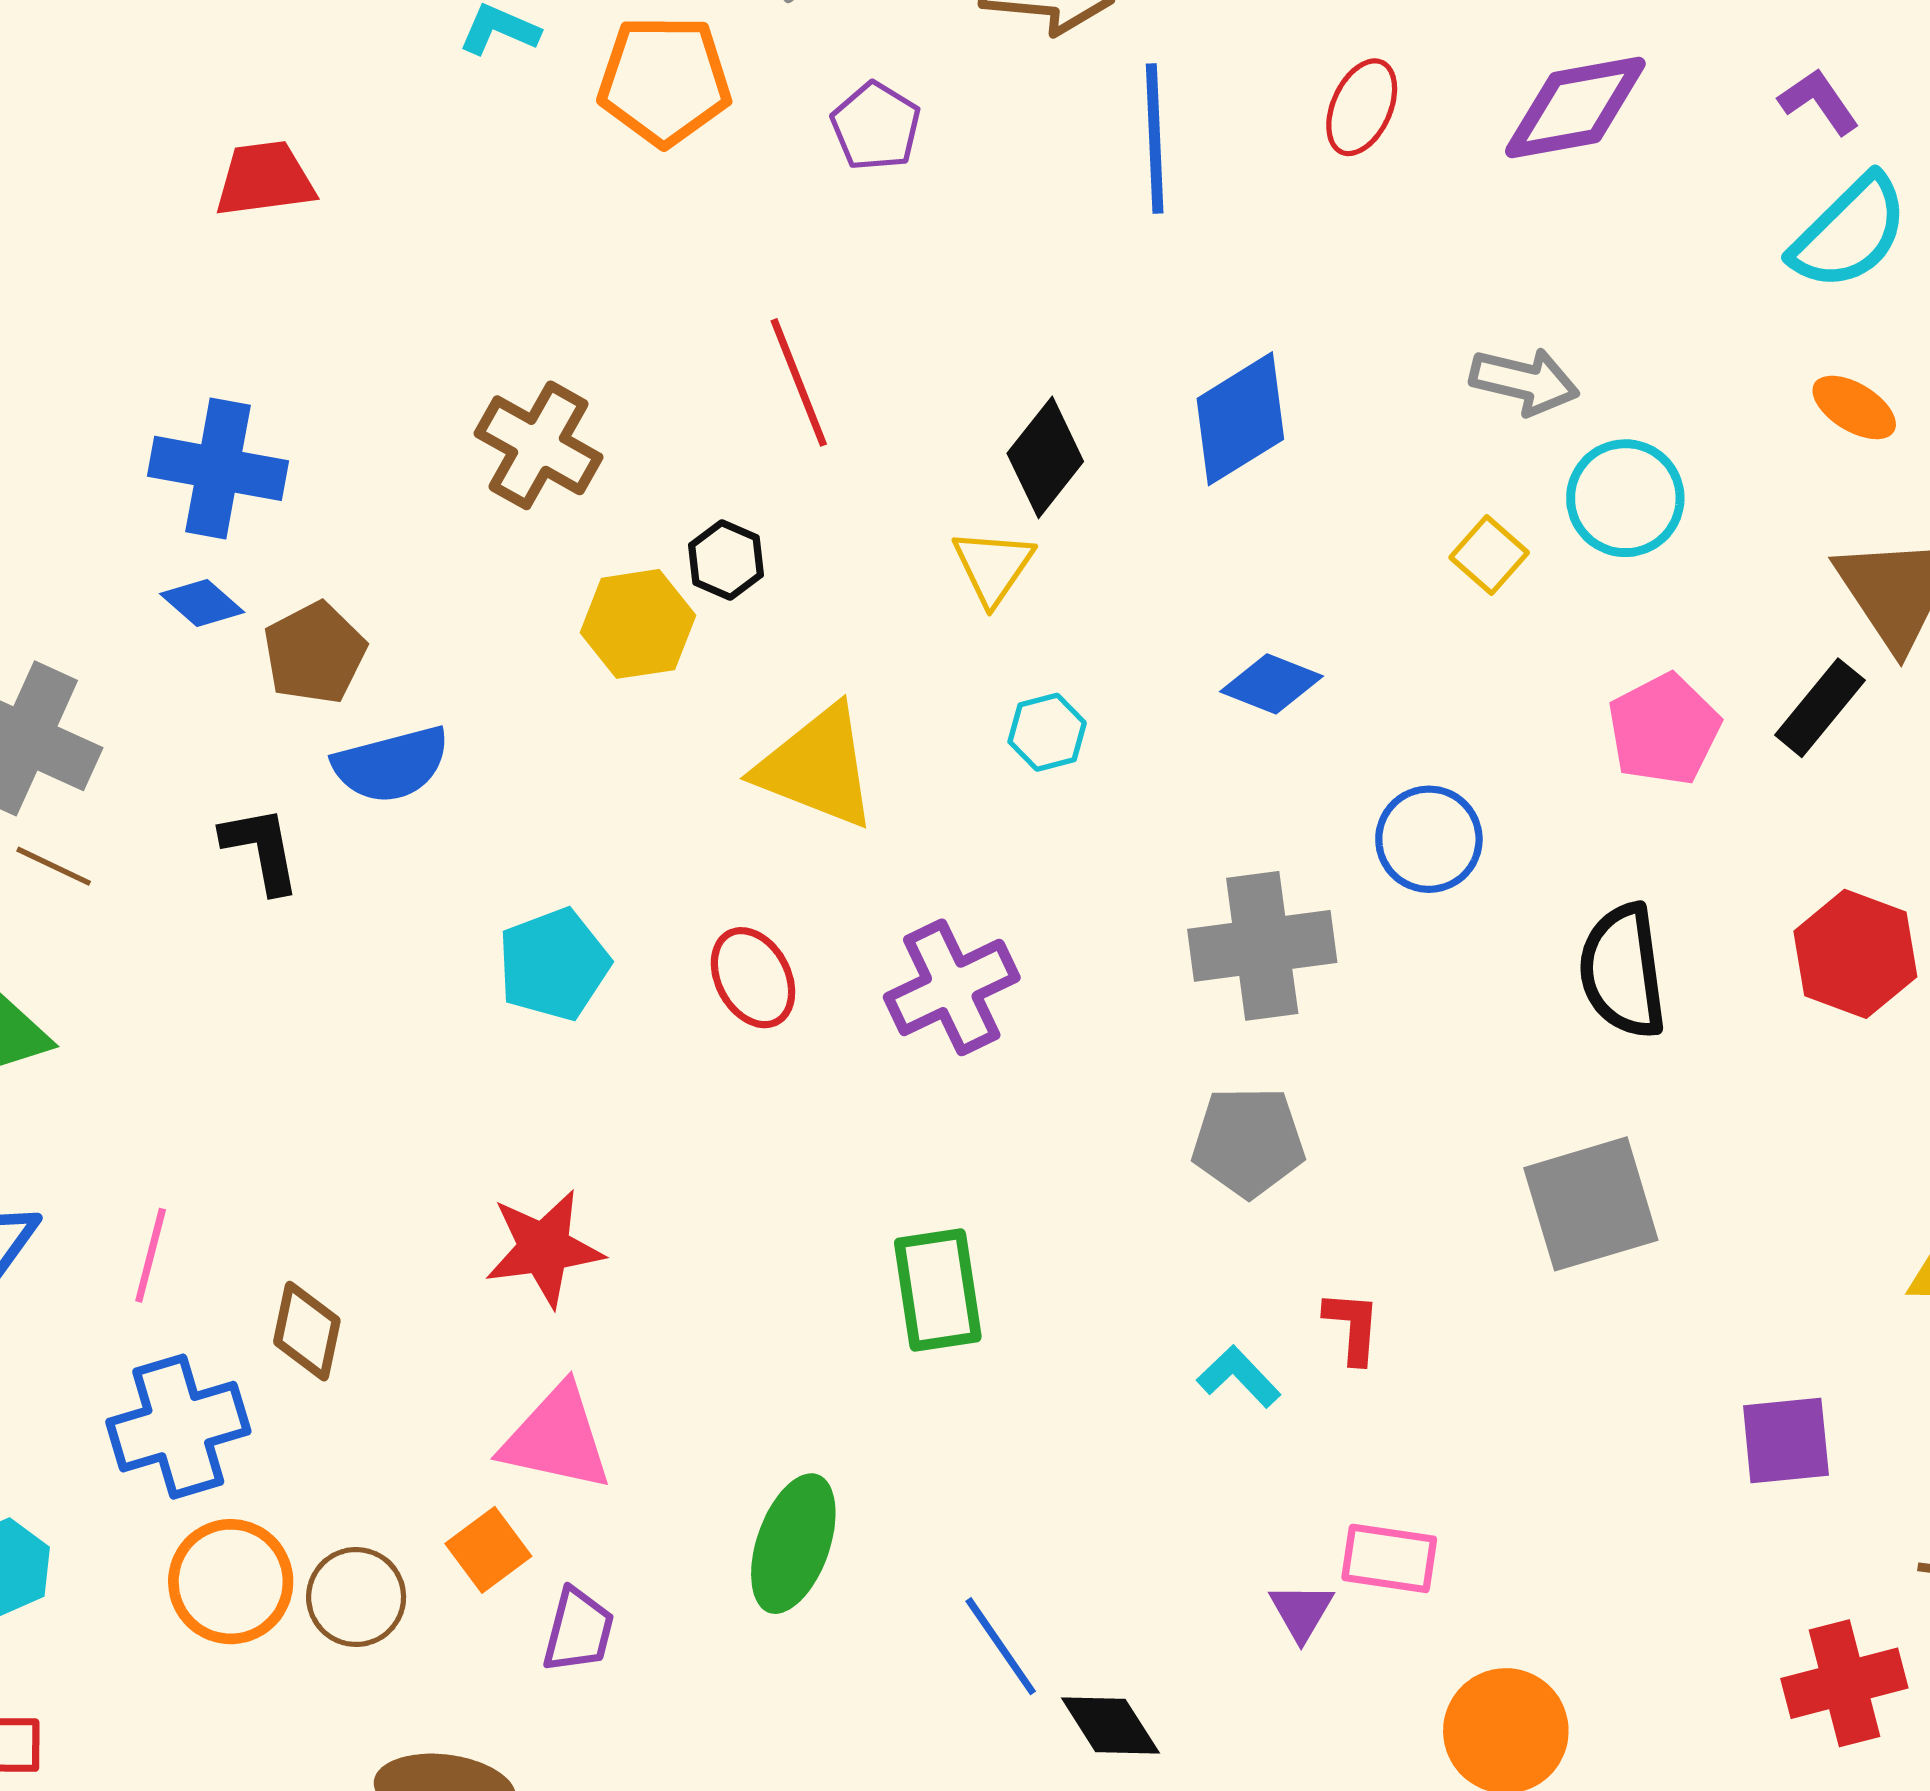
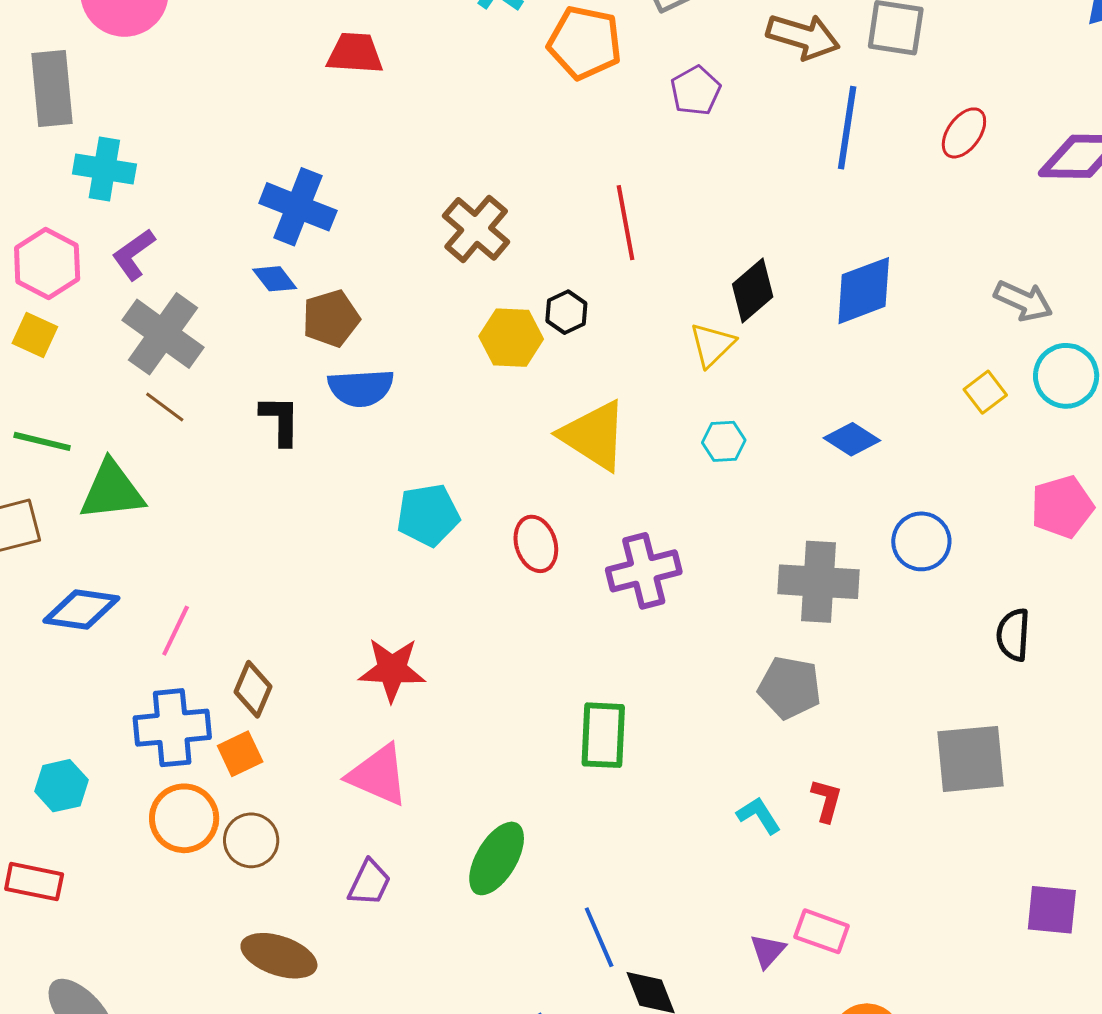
black semicircle: (1623, 971) -> (1013, 635), size x0.7
orange square: (488, 1550) -> (240, 754), moved

